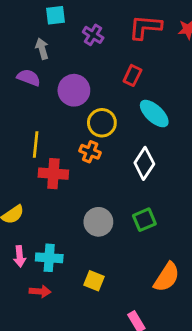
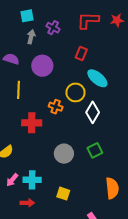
gray arrow: (42, 49) -> (31, 37), moved, turned 32
yellow circle: (102, 123) -> (76, 92), moved
yellow line: (36, 145) -> (18, 90), moved
pink arrow: (20, 256) -> (12, 180), turned 48
orange semicircle: (167, 277) -> (112, 188), turned -35

